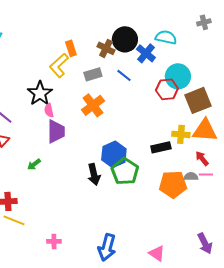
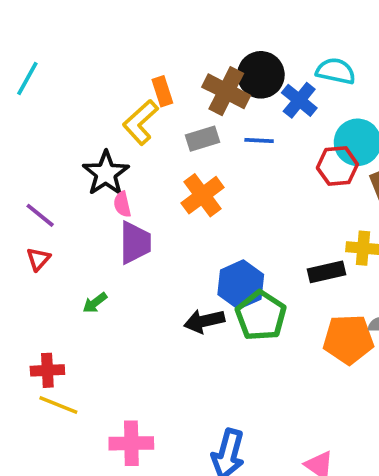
brown cross: (106, 48) -> (226, 91), size x1.4
blue line: (124, 75) -> (259, 140), turned -35
black arrow: (94, 174) -> (204, 321), turned 90
pink cross: (54, 241) -> (131, 443), size x1.6

